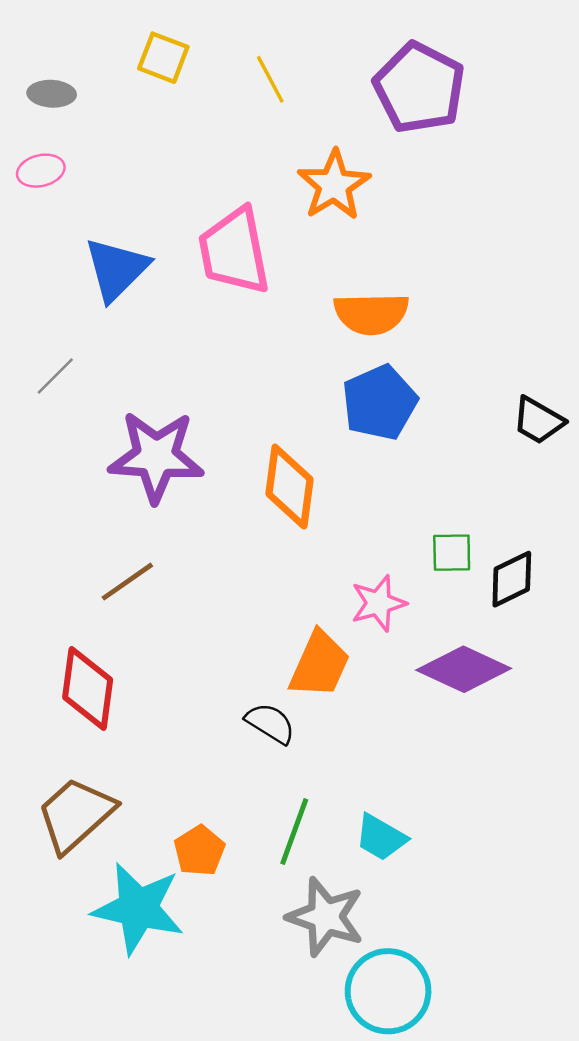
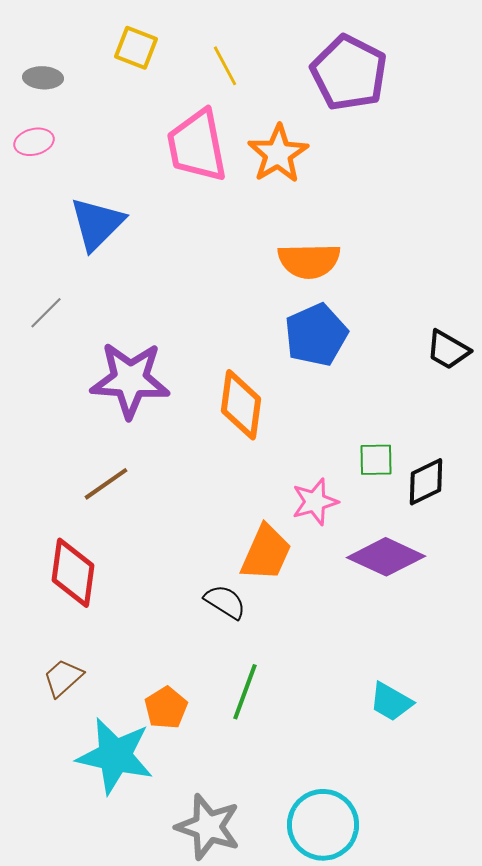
pink trapezoid: (234, 251) -> (197, 146), moved
brown trapezoid: (76, 815) -> (63, 678), size x0.6
cyan trapezoid: (381, 837) -> (391, 702), moved
gray star: (326, 917) -> (208, 827), moved

